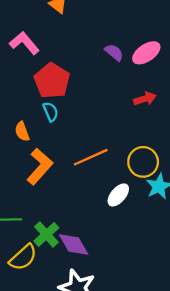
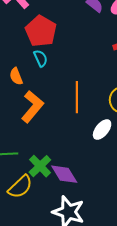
orange line: (91, 157) -> (77, 97), turned -64

